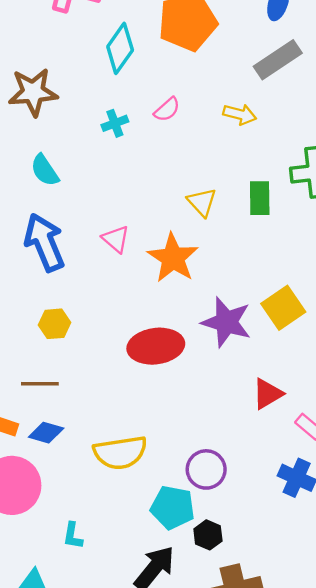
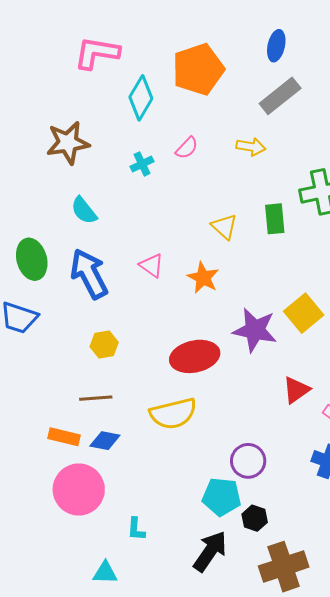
orange star: (173, 258) -> (203, 278), size x0.7
yellow semicircle: (120, 453) -> (173, 414), moved

